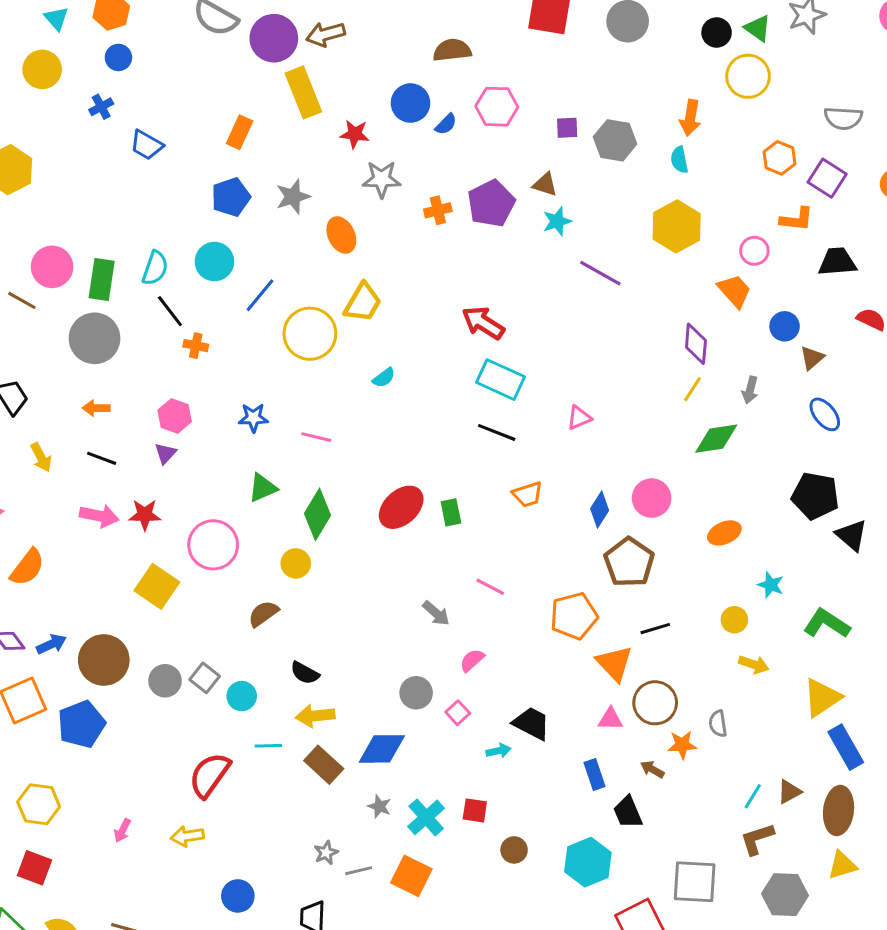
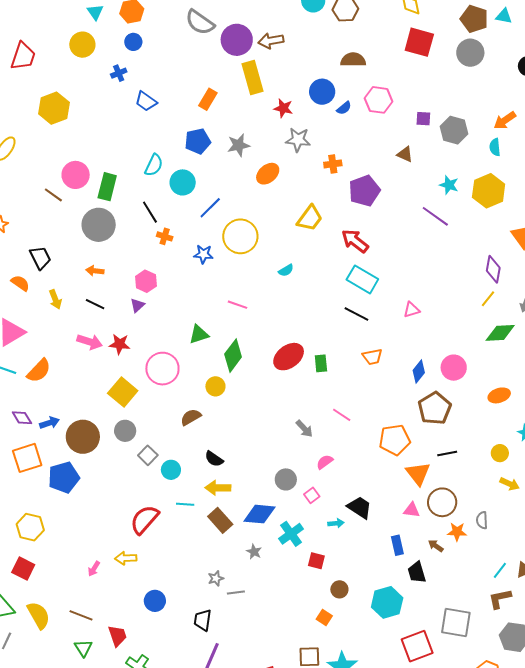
orange arrow: (690, 118) -> (505, 120), turned 40
purple pentagon: (491, 203) -> (364, 191), moved
cyan star: (557, 221) -> (449, 185), moved, turned 30
orange ellipse: (341, 235) -> (268, 174), turned 70
cyan semicircle: (155, 268) -> (154, 165), moved
yellow trapezoid: (363, 303) -> (310, 218), moved
blue star: (253, 418) -> (203, 254), moved
gray circle: (165, 681) -> (125, 431), moved
cyan cross: (426, 817) -> (291, 534), moved
pink arrow: (122, 830) -> (94, 569), moved
orange square: (411, 876) -> (324, 617), moved, size x0.6

